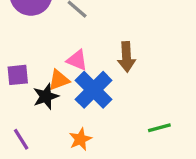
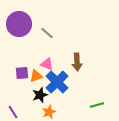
purple square: (18, 75) -> (22, 73), moved
black star: (46, 96) -> (40, 95), moved

